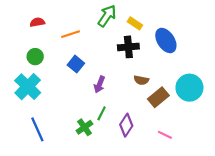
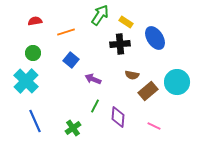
purple arrow: (99, 84) -> (93, 79), turned 91
purple diamond: (126, 125) -> (118, 117), turned -30
green cross: (84, 127) -> (73, 128), moved

